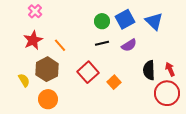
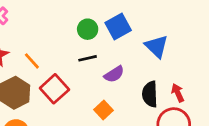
blue triangle: (154, 21) -> (157, 46), moved
purple semicircle: (129, 45) -> (114, 74), moved
red square: (88, 72) -> (54, 89), moved

